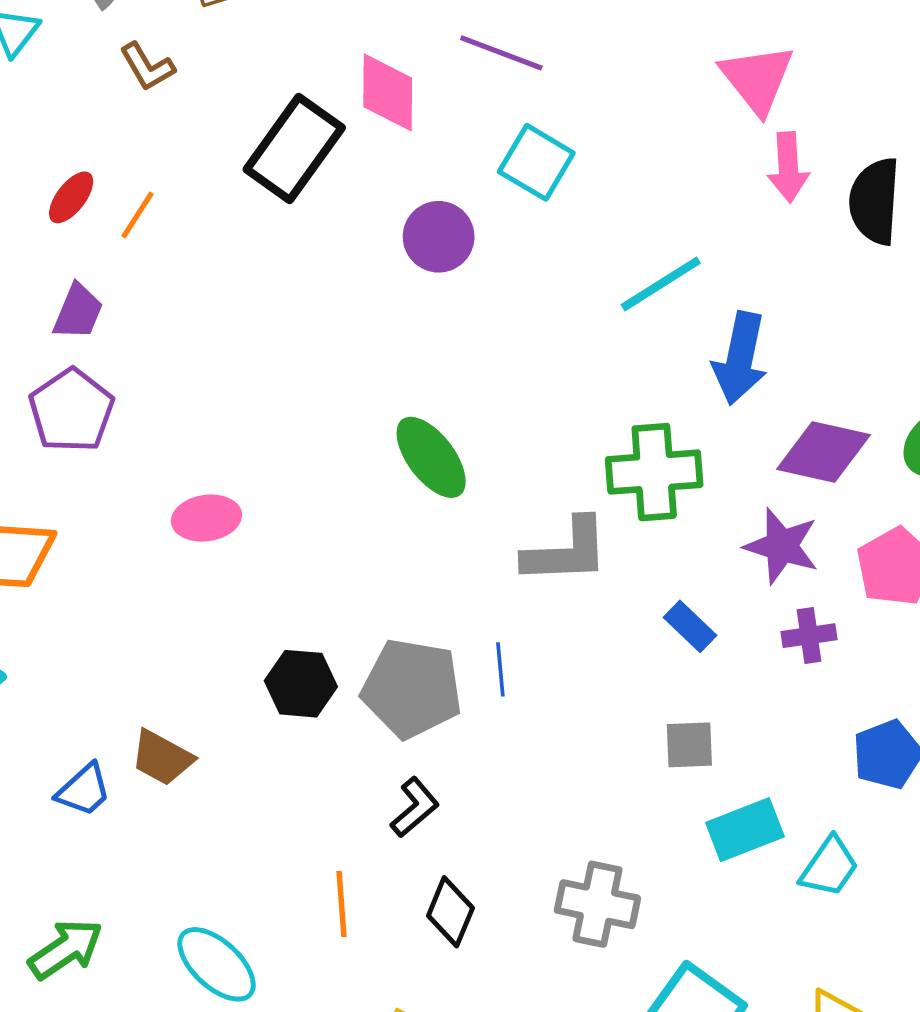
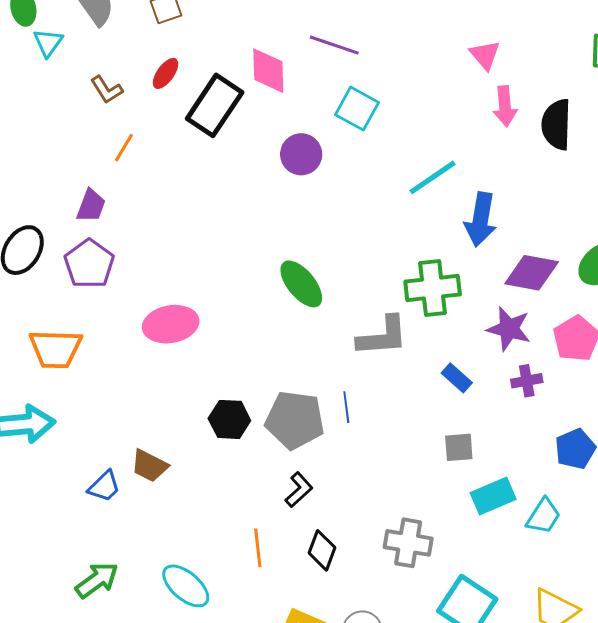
brown L-shape: (147, 67) -> (107, 90), moved
pink triangle: (757, 79) -> (485, 55), size x0.7
red ellipse: (71, 197) -> (166, 73), moved
pink ellipse: (206, 518) -> (171, 324), size x1.4

